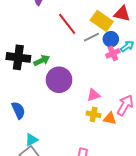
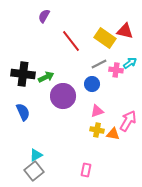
gray line: (92, 37) -> (99, 64), moved
blue circle: (111, 39) -> (92, 84), moved
pink cross: (113, 53) -> (116, 70), turned 32
blue semicircle: (18, 110) -> (23, 112), moved

